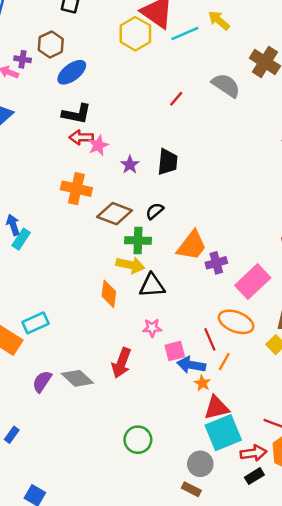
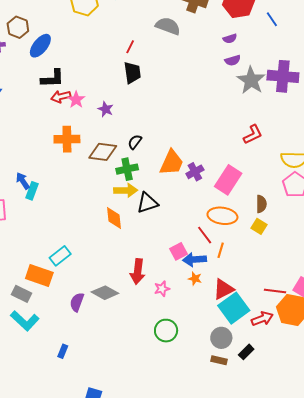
black trapezoid: (168, 162) -> (132, 73), moved
pink star: (152, 328) -> (162, 289), moved
orange star: (202, 383) -> (195, 279), moved
black rectangle: (254, 476) -> (246, 352), moved

